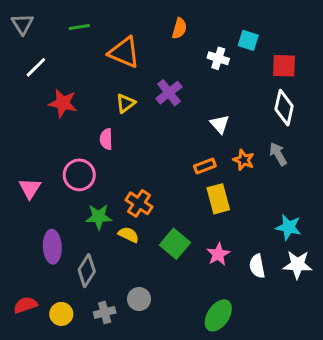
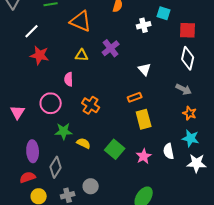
white cross: (218, 58) -> (144, 25), turned -32
white line: (36, 67) -> (32, 31), moved
yellow triangle: (126, 103) -> (82, 55), turned 40
gray arrow: (278, 154) -> (184, 89), turned 147
orange star: (244, 160) -> (190, 113), moved
orange cross: (139, 203) -> (91, 105), moved
white semicircle: (257, 266) -> (169, 151), moved
red semicircle: (25, 305) -> (28, 177), moved

